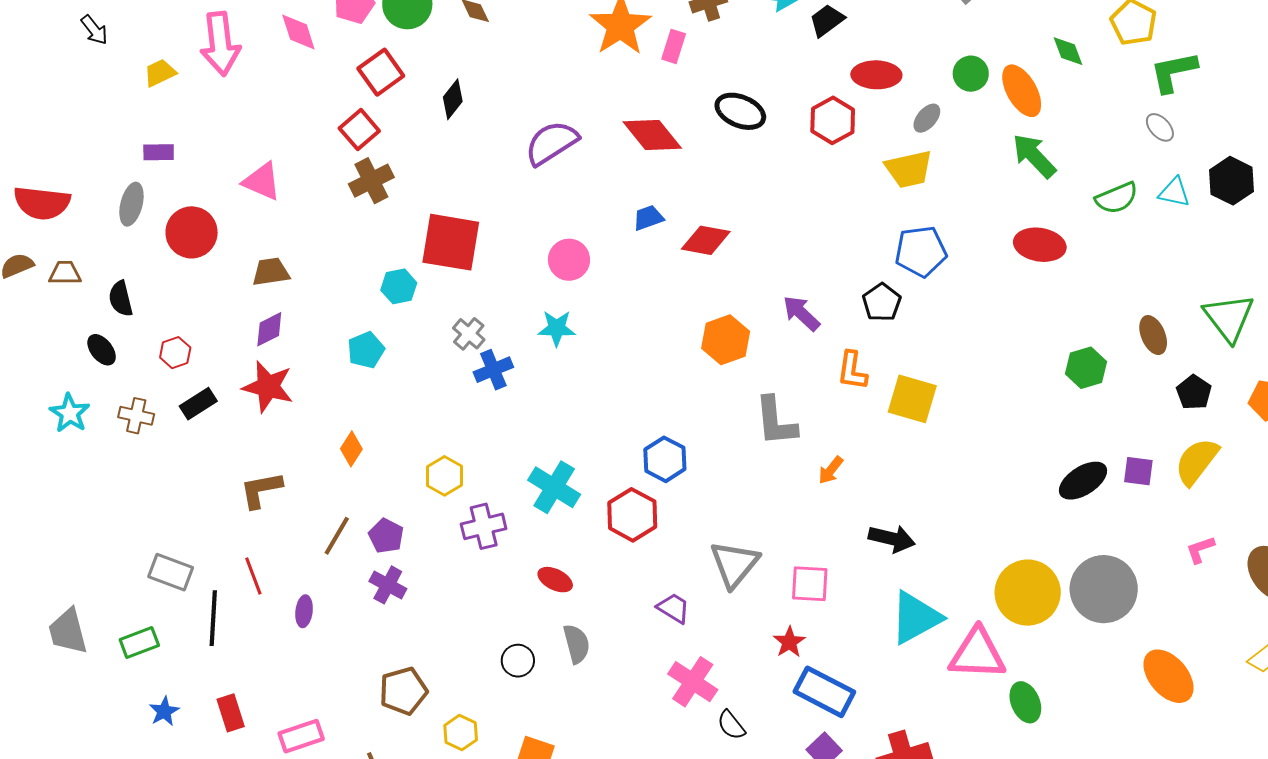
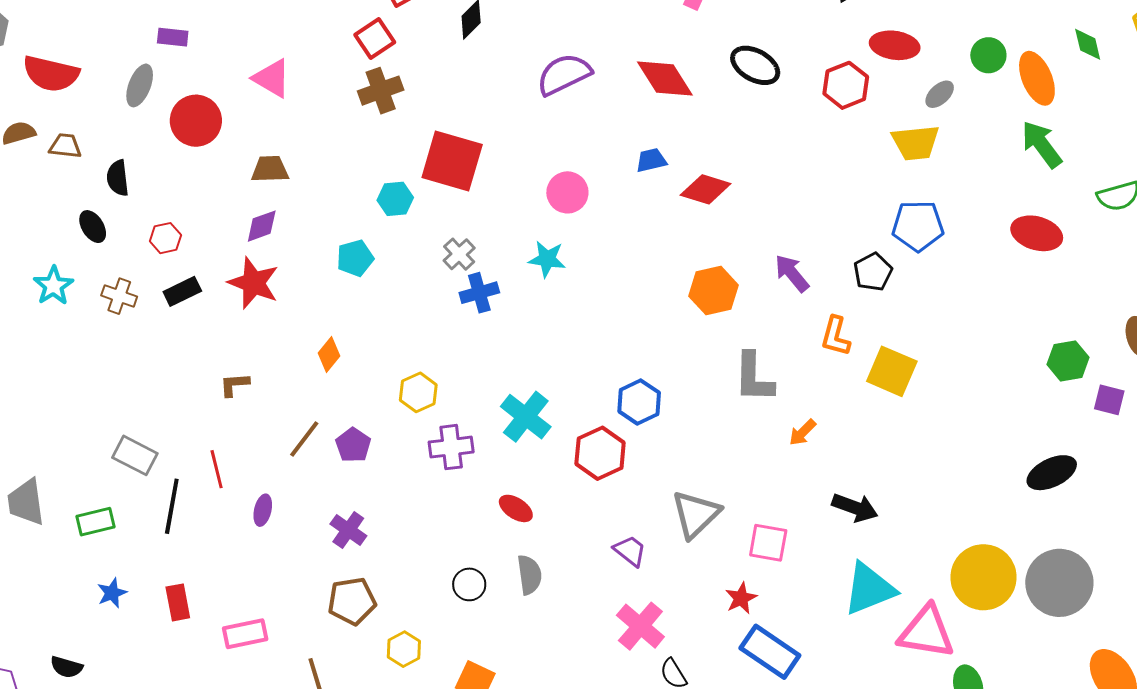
purple square: (1138, 471) -> (1109, 400), moved
brown L-shape: (261, 490) -> (234, 385), size x0.7
purple cross: (388, 585) -> (348, 530), moved

